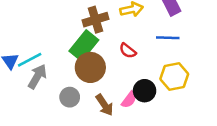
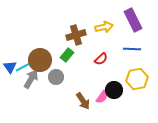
green rectangle: (84, 46) -> (67, 55), size x0.6
red semicircle: (128, 51) -> (101, 59), turned -80
brown circle: (90, 67) -> (40, 60), moved
gray circle: (70, 97) -> (56, 77), moved

